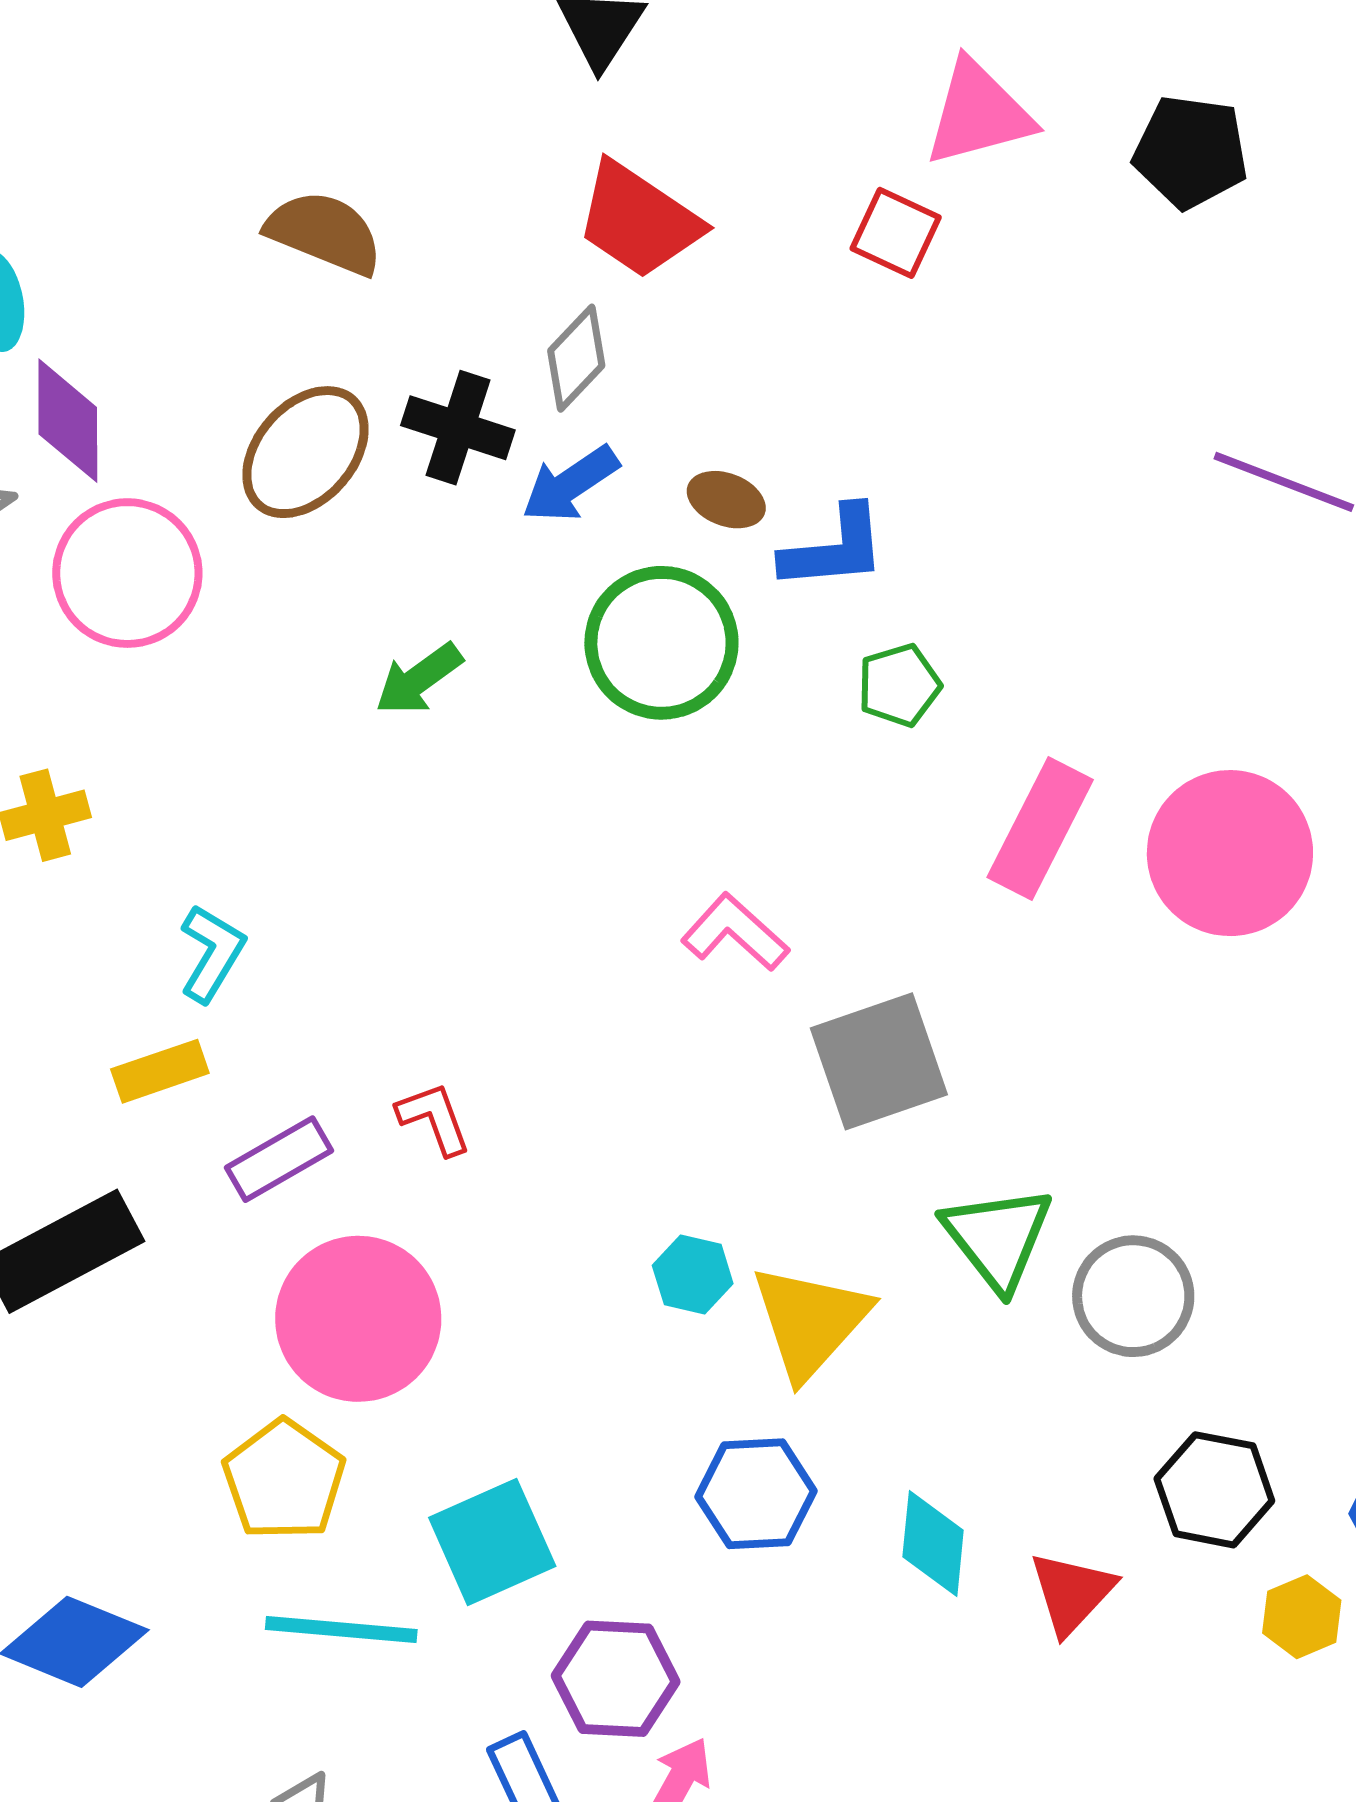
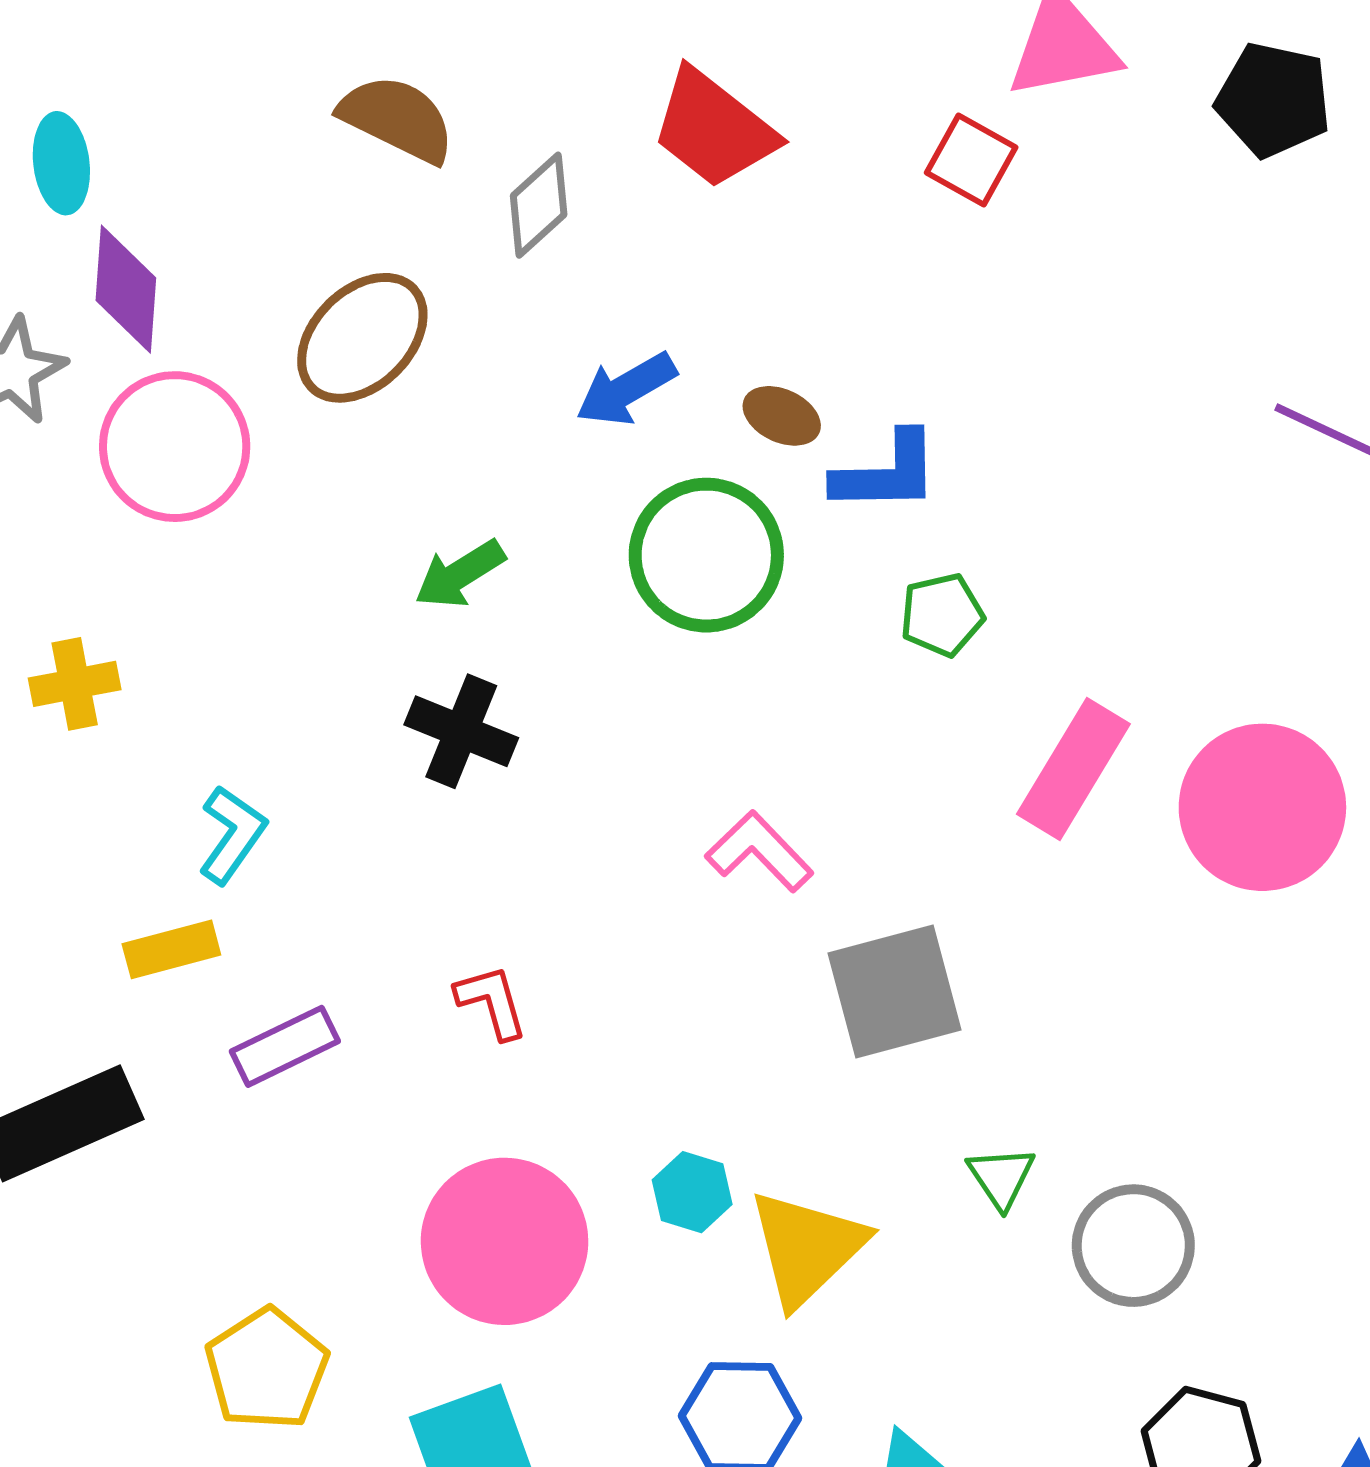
gray diamond: (576, 358) -> (539, 205), moved
black cross: (458, 428) -> (461, 731), moved
red L-shape: (434, 1118) -> (492, 1002), moved
green triangle: (998, 1238) -> (1001, 1177), size x0.6
pink circle: (358, 1319) -> (505, 1241), moved

